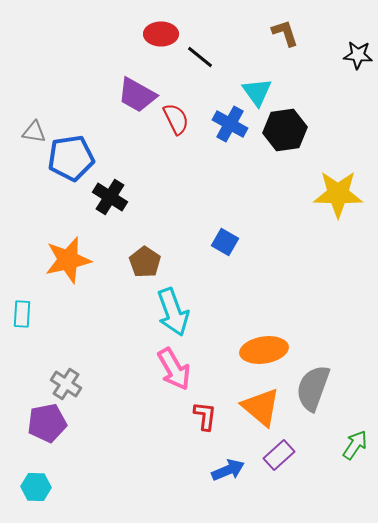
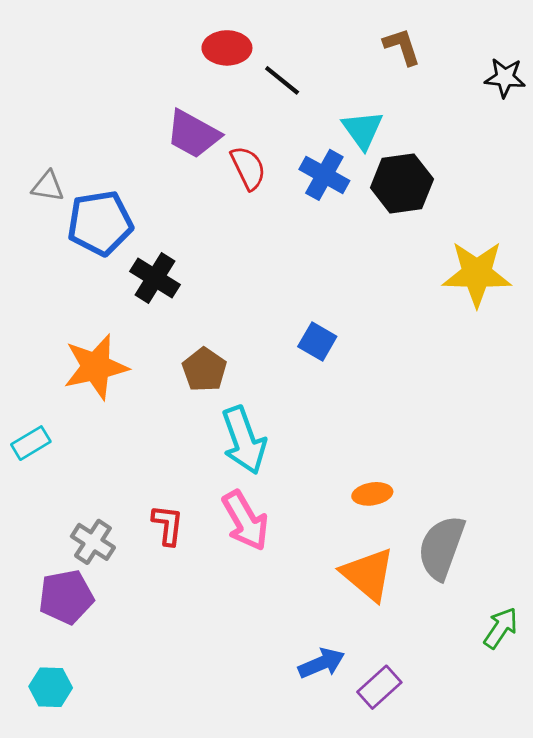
cyan rectangle: (22, 314) -> (31, 443), turned 56
orange ellipse: (264, 350) -> (372, 494), size x0.6
red L-shape: (205, 416) -> (168, 525), moved
purple rectangle: (279, 455) -> (379, 687), moved

